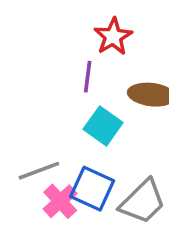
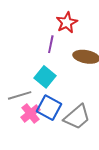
cyan square: (103, 126) -> (45, 77), moved

